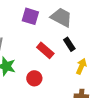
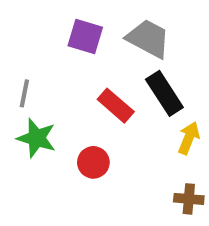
black rectangle: (69, 44) -> (164, 93), size x1.5

